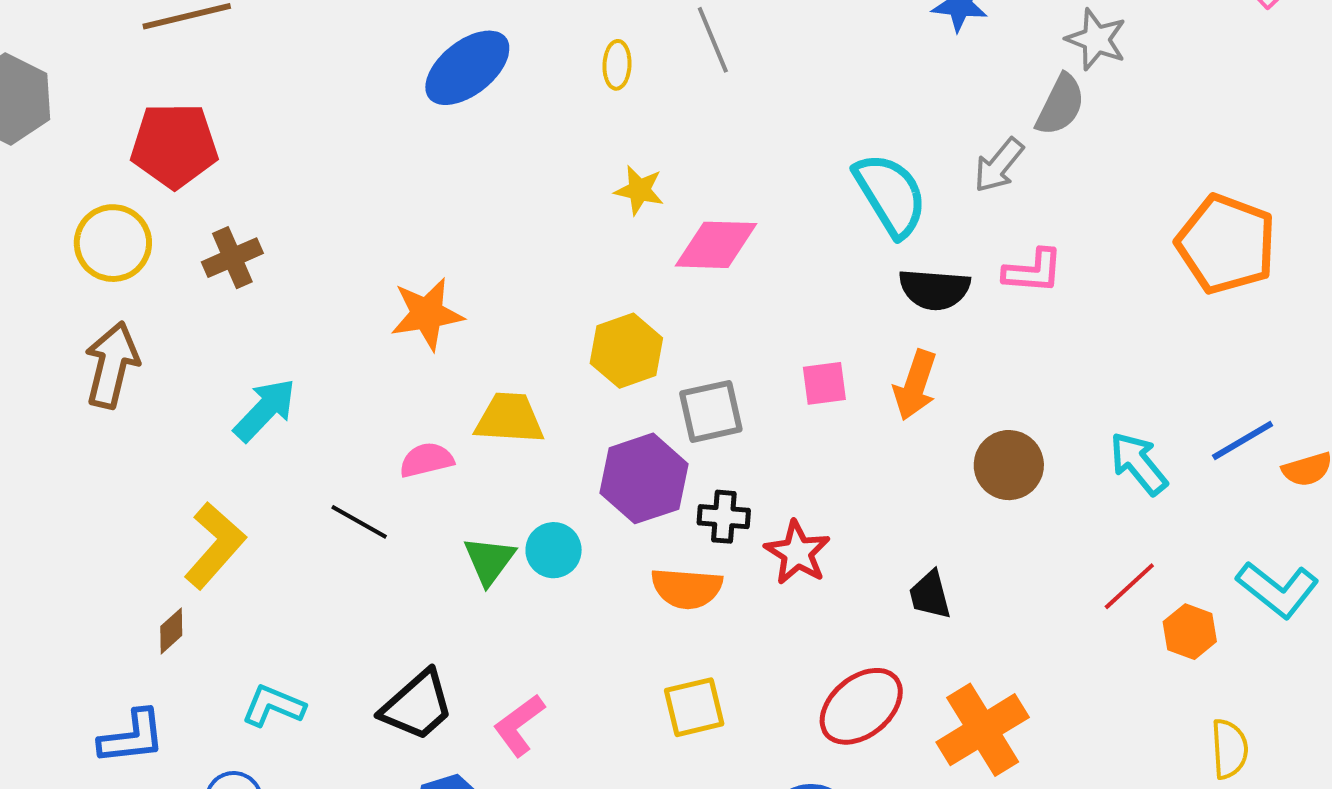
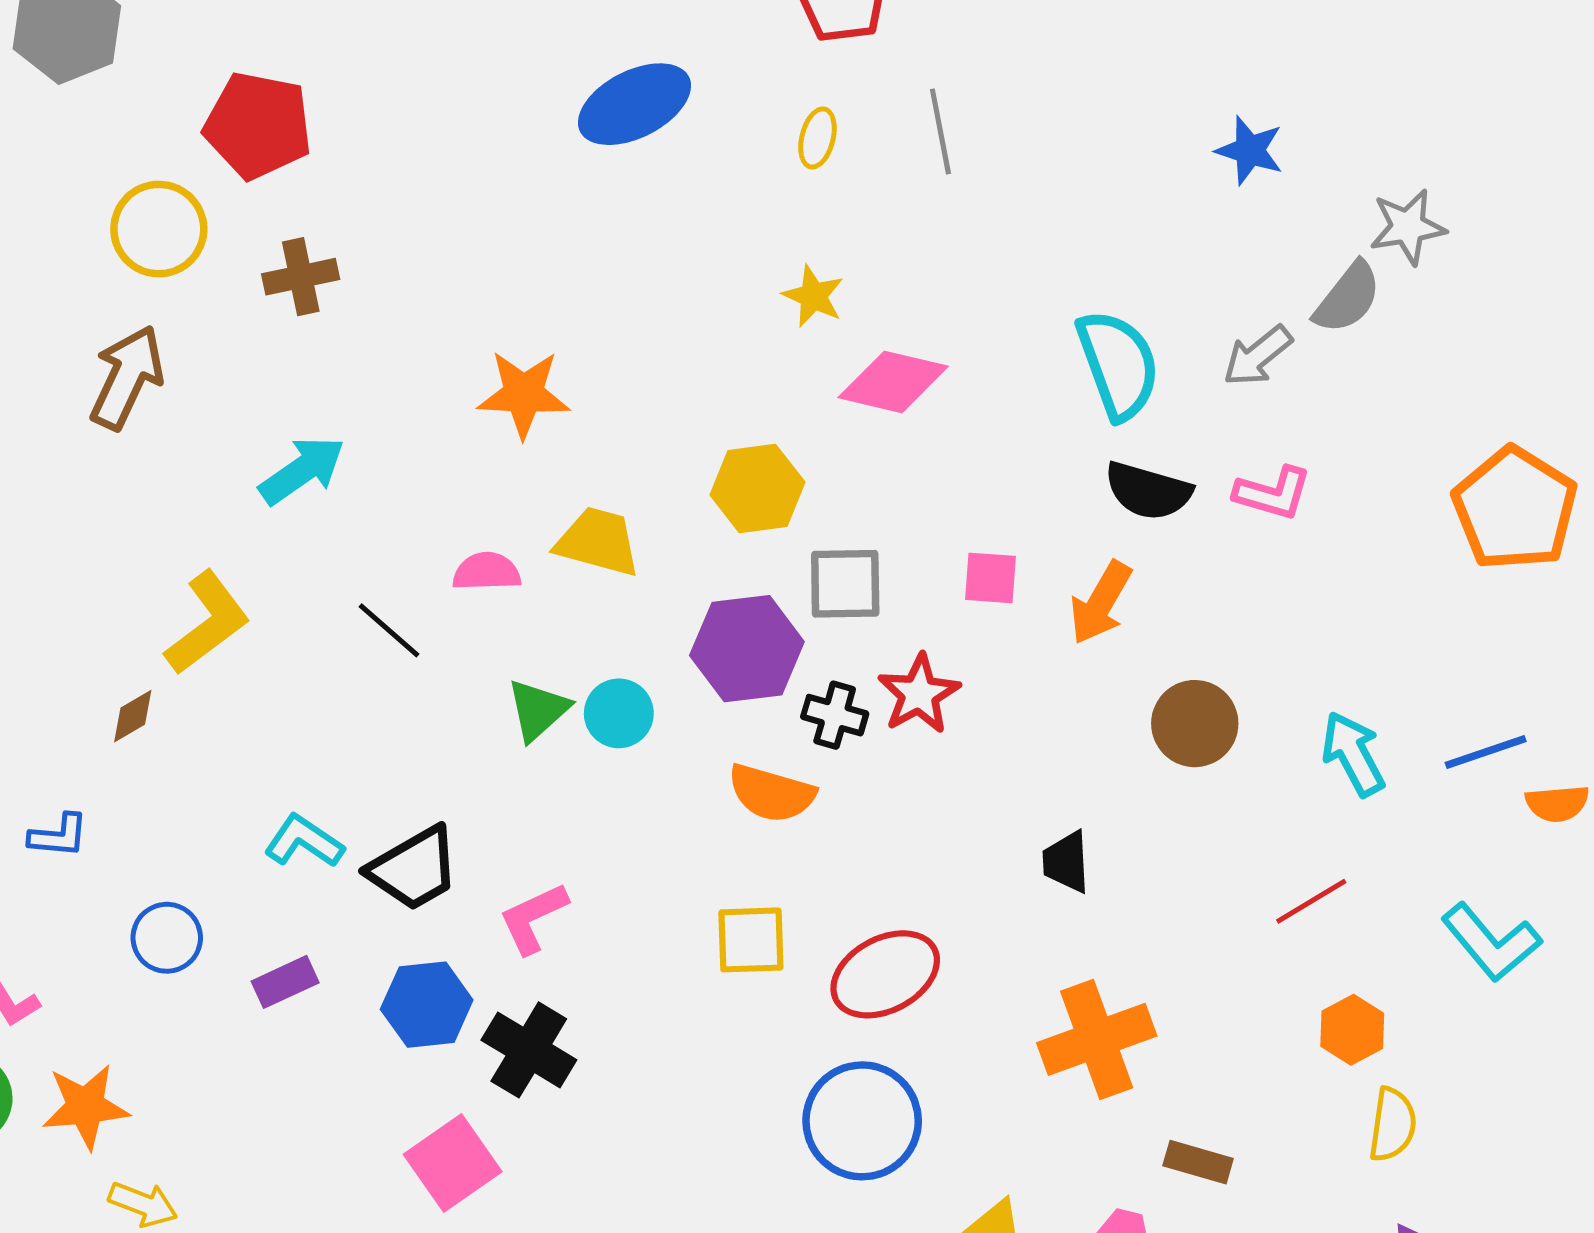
gray star: (1096, 39) -> (1408, 227), turned 30
red star: (797, 553) -> (919, 694), moved
orange hexagon: (1190, 632) -> (1352, 1030), moved
cyan L-shape: (273, 706) -> (304, 841), moved
red ellipse: (861, 706) -> (885, 974), moved
blue L-shape: (132, 737) -> (58, 836), size x0.7

